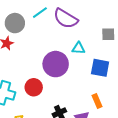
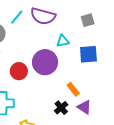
red circle: (34, 87) -> (19, 71), moved
orange rectangle: (97, 101) -> (73, 89), moved

